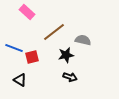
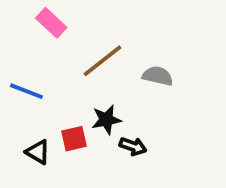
black star: (66, 55) -> (106, 120), moved
red square: (32, 57) -> (74, 139), moved

